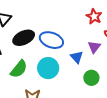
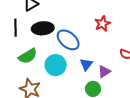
red star: (94, 16) -> (102, 24), moved
purple triangle: (94, 47) -> (104, 72), moved

